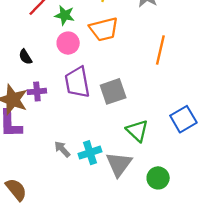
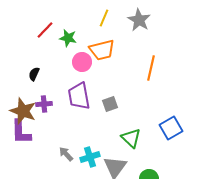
pink circle: (68, 43) -> (82, 62), moved
black semicircle: (25, 57) -> (34, 74), turned 56
gray square: (113, 91) -> (110, 104), size x0.7

